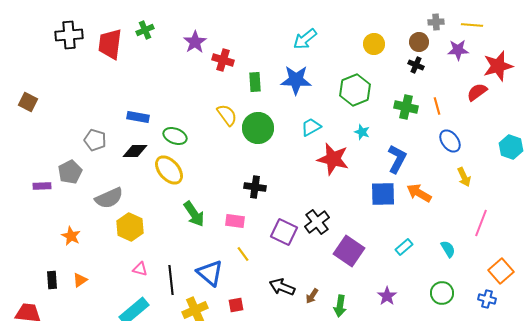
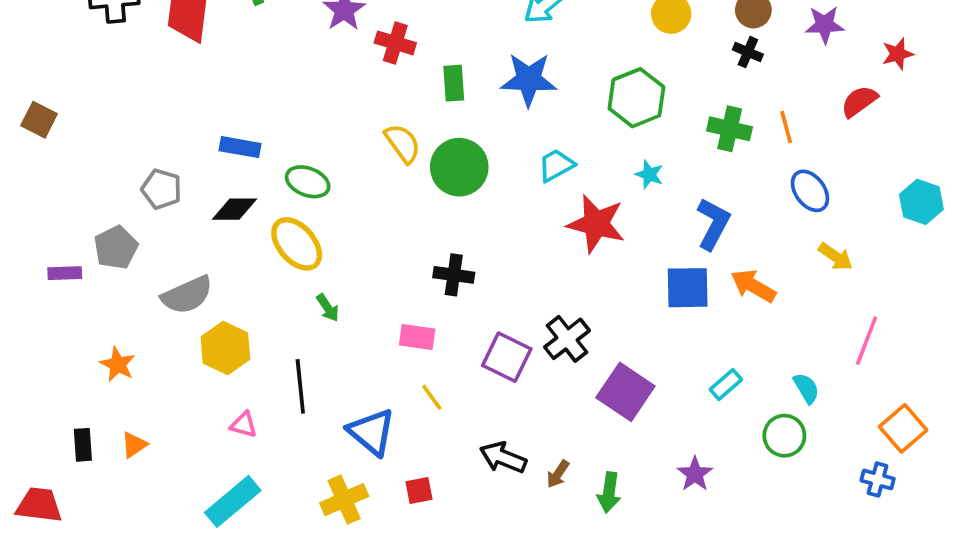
red star: (498, 66) -> (898, 54), size x0.6
yellow arrow: (464, 177) -> (836, 257), turned -30
green arrow: (194, 214) -> (328, 308), moved, size x0.6
black line: (171, 280) -> (300, 386), moved
green circle: (442, 293) -> (784, 436), moved

